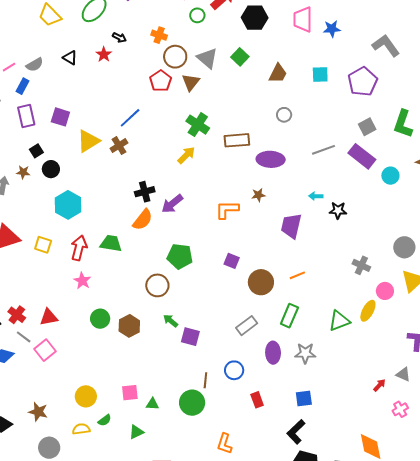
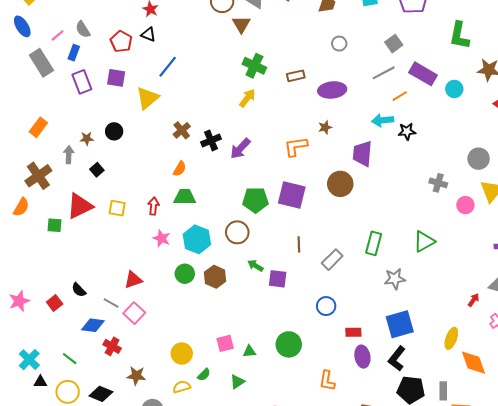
black triangle: (70, 58) -> (148, 34), moved
gray semicircle: (35, 65) -> (83, 29), turned 96
red pentagon: (161, 81) -> (121, 42), moved
blue line: (130, 118) -> (168, 67), moved
gray square: (367, 127) -> (394, 44), moved
brown rectangle: (237, 140) -> (296, 76), size x0.7
brown cross: (119, 146) -> (182, 130), moved
black square: (36, 151) -> (97, 170), moved
cyan arrow: (316, 196) -> (383, 120), size x1.5
cyan hexagon: (68, 205) -> (197, 239), moved
orange semicircle: (143, 220) -> (180, 169), moved, size x0.7
red arrow: (79, 248) -> (153, 206), size x0.7
purple square: (232, 261) -> (292, 195), moved, size x1.8
orange line: (297, 275) -> (400, 96), moved
brown circle: (261, 282) -> (340, 184), moved
yellow ellipse: (368, 311) -> (451, 338), moved
red cross: (17, 315) -> (112, 346), moved
purple ellipse: (273, 353) -> (362, 357), moved
brown line: (205, 380) -> (299, 244), moved
blue square: (304, 398) -> (400, 324), size x1.6
red rectangle: (257, 400) -> (353, 332), turned -63

